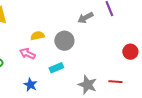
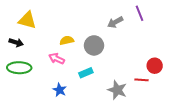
red circle: (130, 52) -> (155, 66), moved
red line: (115, 82) -> (141, 80), moved

